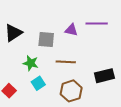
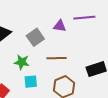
gray square: (46, 39) -> (35, 37), turned -36
cyan square: (38, 83) -> (31, 82), turned 32

